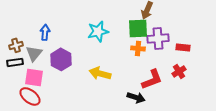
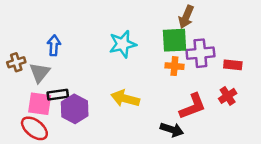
purple hexagon: (61, 59) -> (75, 109), moved
black rectangle: (15, 62) -> (58, 95), moved

